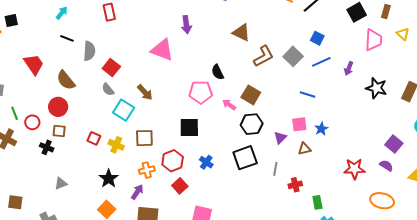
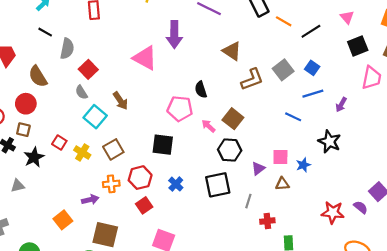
purple arrow: (186, 25) -> (174, 34), size x1.4
gray square: (293, 56) -> (283, 70), moved
black star: (376, 88) -> (329, 142), moved
blue line: (308, 95) -> (293, 117), moved
brown square: (144, 138) -> (113, 149), turned -36
purple semicircle: (386, 166) -> (361, 207), moved
black star: (109, 179) -> (34, 157), moved
purple arrow: (137, 192) -> (90, 200), moved, turned 35

